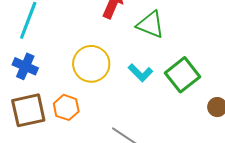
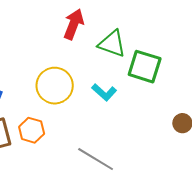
green square: (183, 75) -> (145, 67), moved, turned -32

